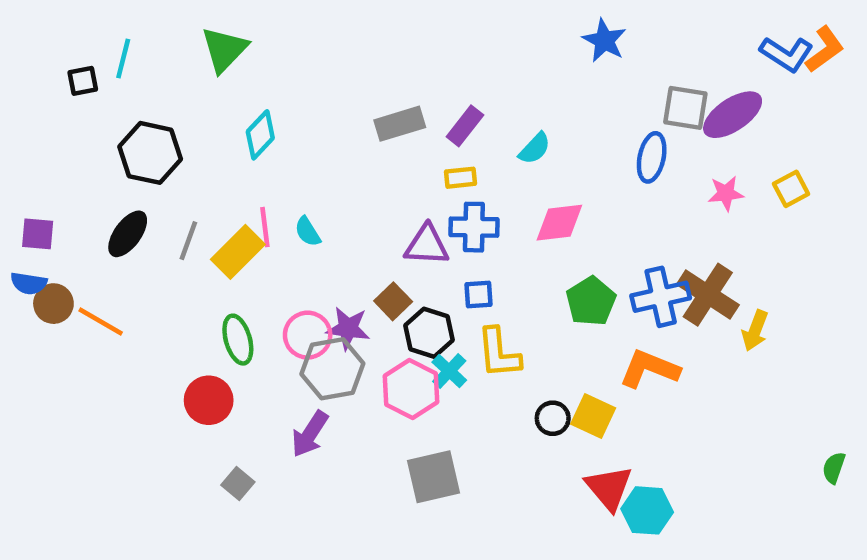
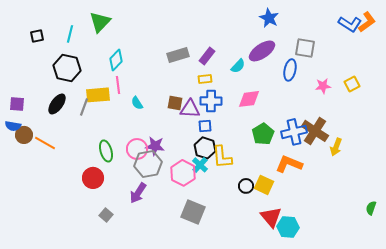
cyan line: (123, 58) -> (70, 34), moved
purple ellipse: (733, 115) -> (262, 51), moved
pink line: (265, 227) -> (118, 85), moved
yellow rectangle: (238, 252) -> (98, 95), moved, turned 40
blue square: (478, 295) -> (205, 126), moved
brown square: (393, 301) -> (175, 103), moved, turned -35
black hexagon: (429, 333) -> (205, 148), moved
gray square: (434, 477) -> (193, 212), turned 35

